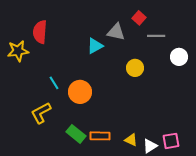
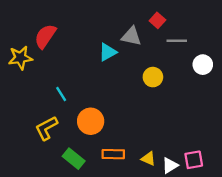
red semicircle: (40, 32) -> (45, 36), turned 30
orange circle: (80, 92) -> (91, 121), moved
green rectangle: (76, 134) -> (74, 159), moved

